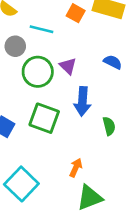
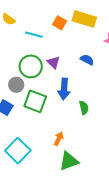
gray circle: (15, 46) -> (16, 85), moved

